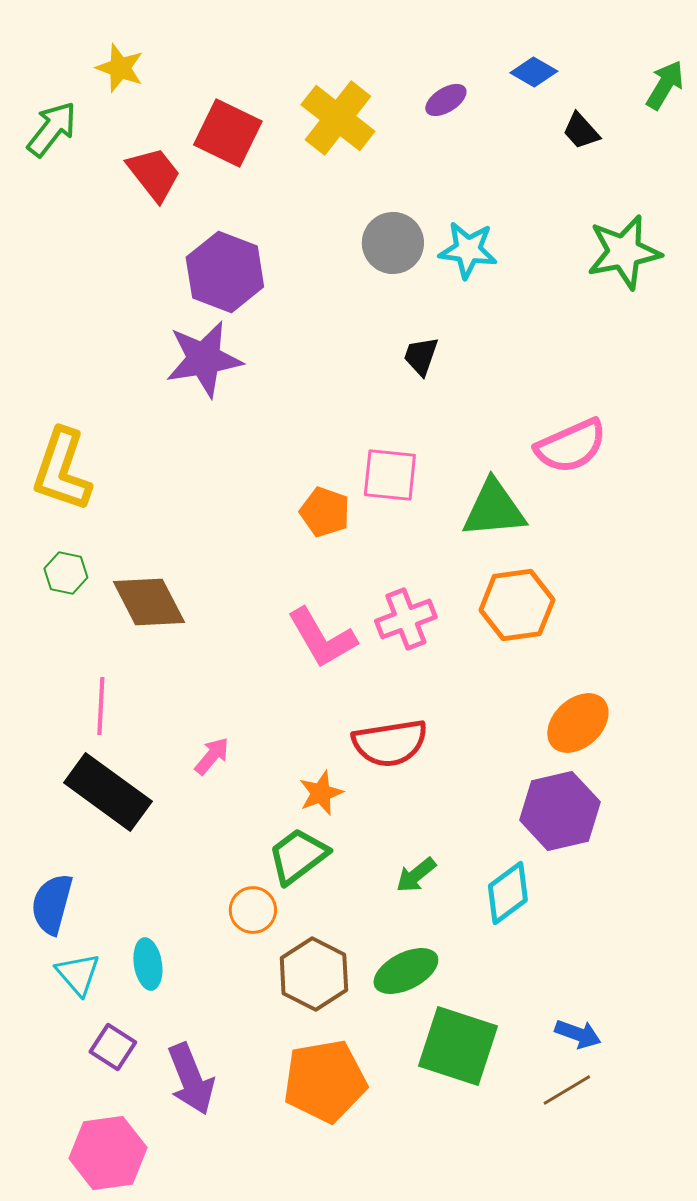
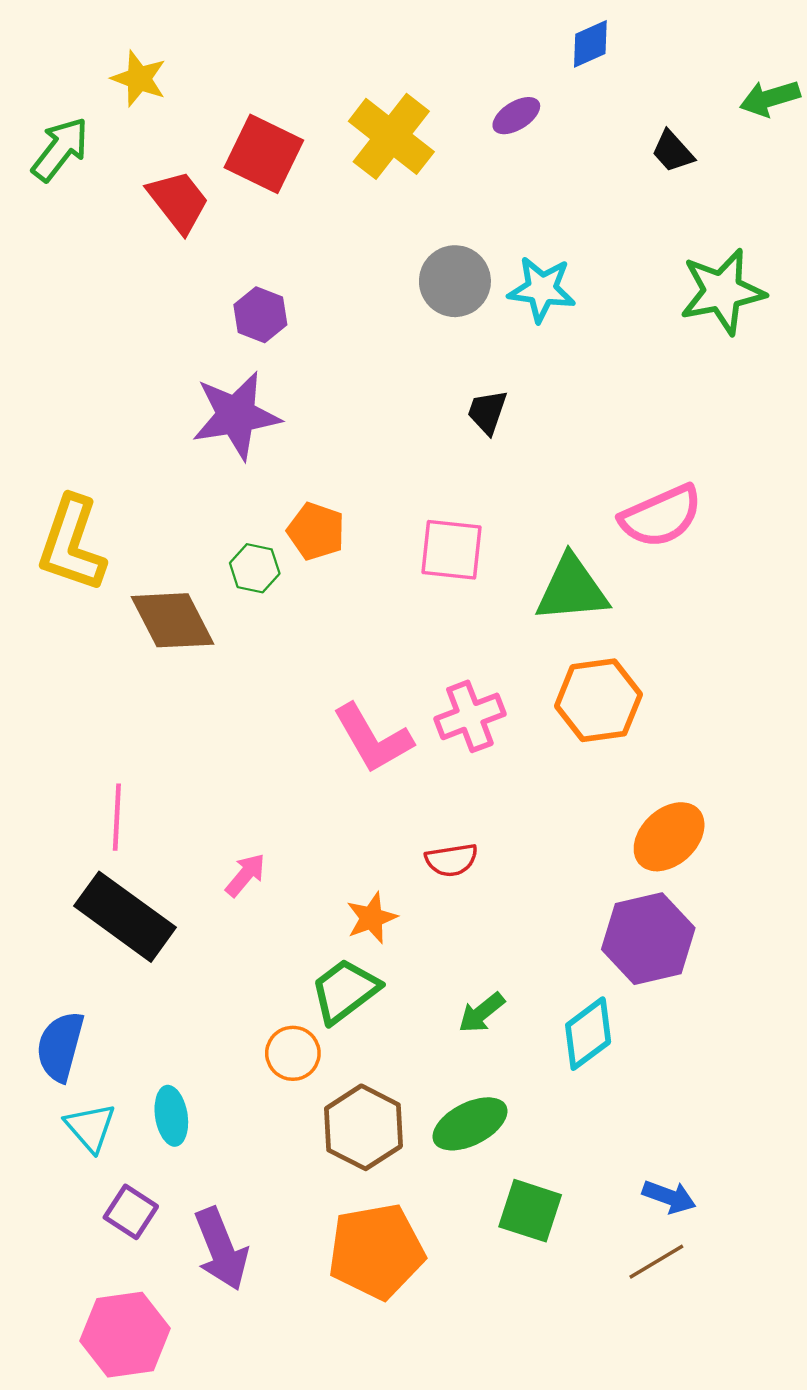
blue diamond: (534, 72) -> (590, 44), moved, turned -54
green arrow: (665, 85) -> (770, 98), turned -138
purple hexagon: (225, 272) -> (260, 315), size x0.6
orange pentagon: (325, 512) -> (316, 531), moved
green hexagon: (66, 573) -> (255, 568), moved
brown diamond: (149, 602) -> (172, 620), moved
red semicircle: (390, 743) -> (451, 860), size x0.6
green square: (458, 1046) -> (530, 1211), size x0.7

